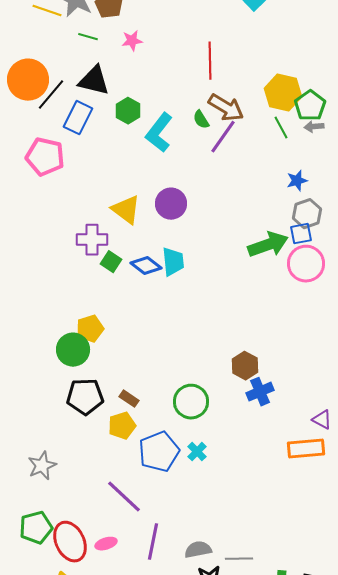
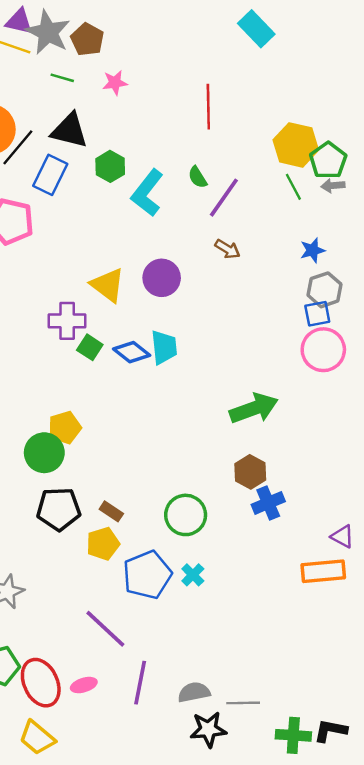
brown arrow: (226, 108) -> (227, 249), moved, size x0.6
green arrow: (268, 245) -> (254, 408), moved

